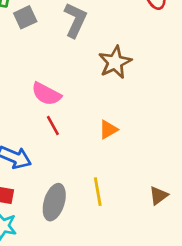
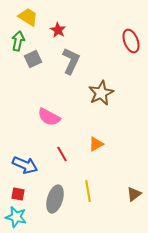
red line: (53, 126) -> (62, 154), moved

